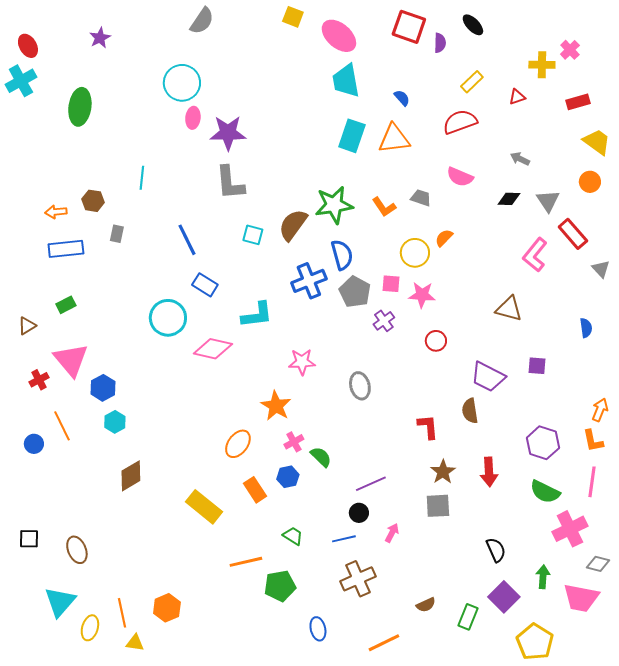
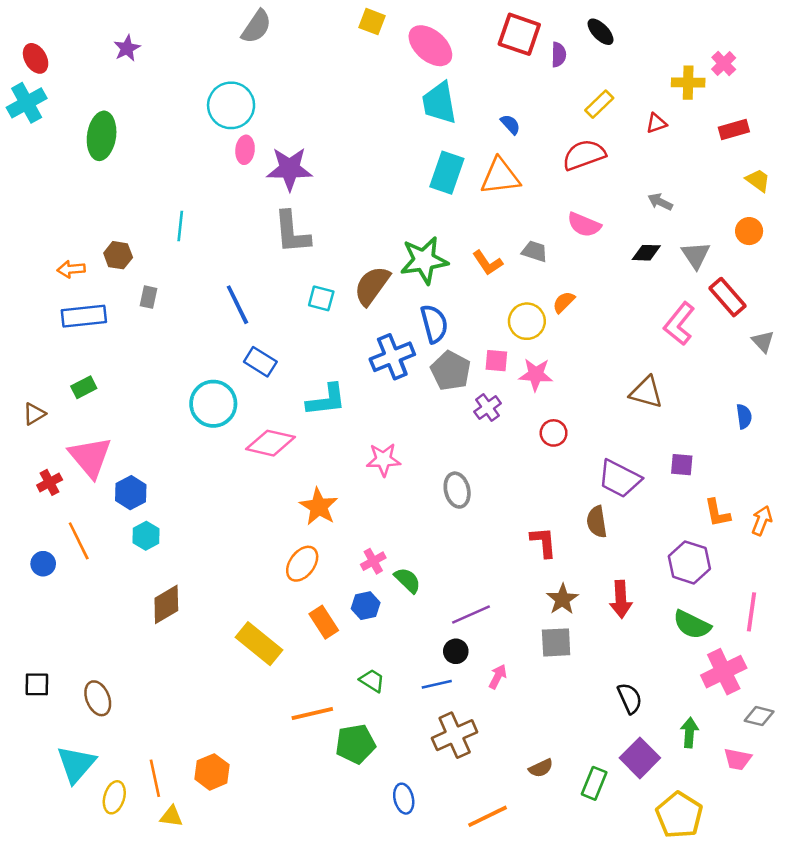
yellow trapezoid: (597, 142) -> (758, 180), size x0.7
orange star: (276, 406) -> (319, 507), moved
orange L-shape: (593, 441) -> (717, 513), moved
pink trapezoid: (581, 598) -> (738, 759), size x0.6

